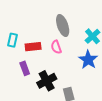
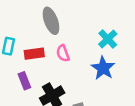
gray ellipse: (63, 25) -> (51, 21), moved

